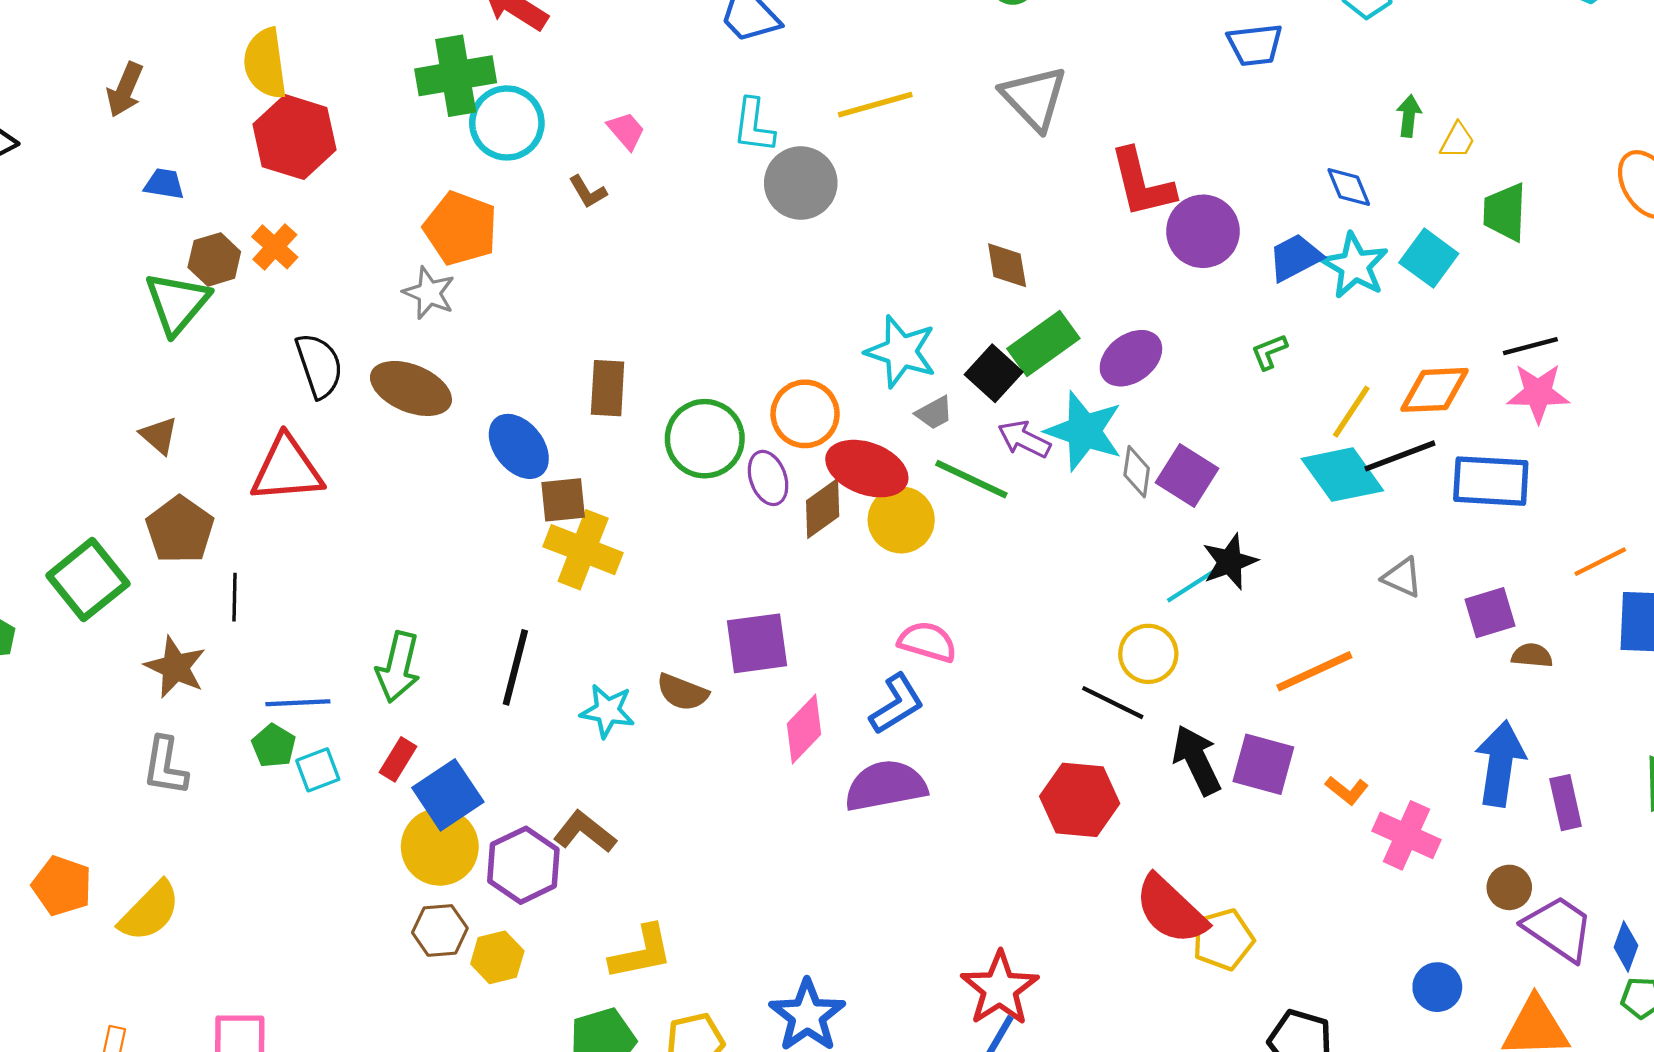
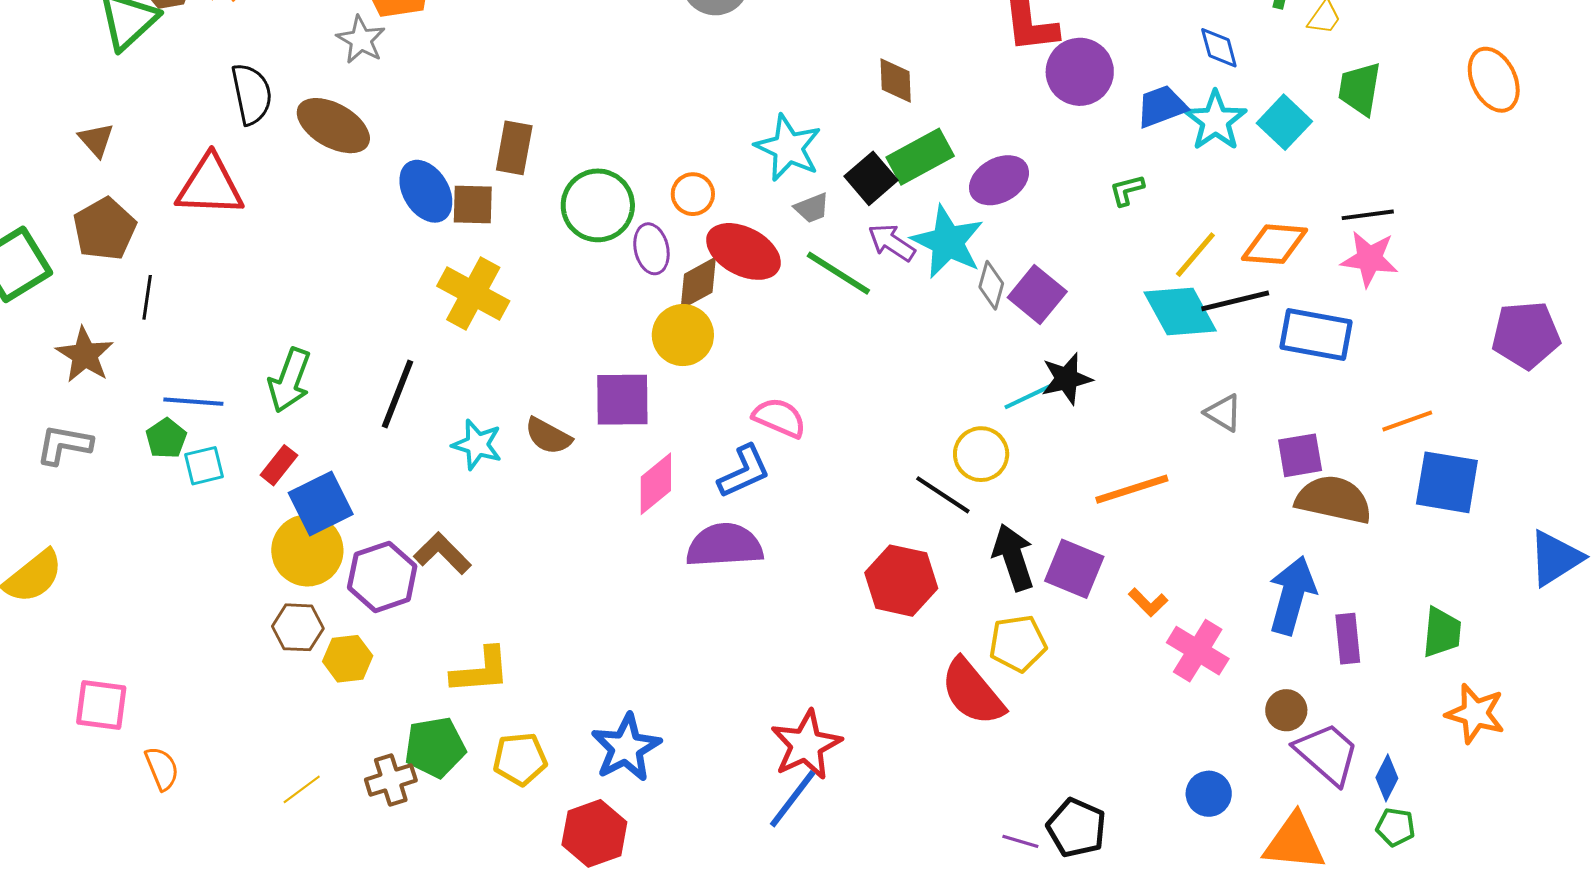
orange circle: (805, 414) -> (693, 194), size x0.7
brown square: (563, 500) -> (473, 205), moved
yellow circle: (901, 520) -> (683, 335), moved
brown semicircle: (1532, 655) -> (1334, 500), size x2.0
gray L-shape: (165, 766) -> (64, 445), turned 84
yellow pentagon: (1223, 939) -> (1018, 643), moved

